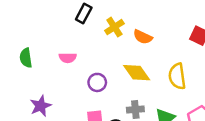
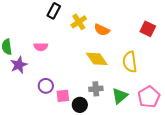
purple circle: (97, 82) -> (46, 86), moved
purple star: (41, 106) -> (19, 65), moved

